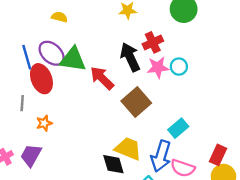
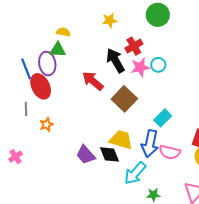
yellow semicircle: (59, 17) -> (63, 32), moved
purple ellipse: (52, 53) -> (47, 64), turned 45
green triangle: (73, 59) -> (58, 50), moved, size x0.7
purple trapezoid: (31, 155) -> (86, 155), moved, turned -65

